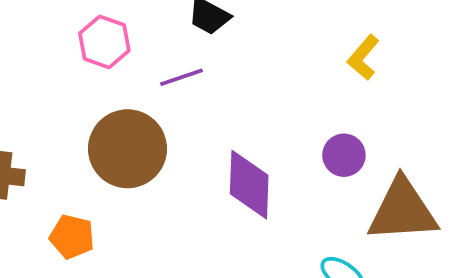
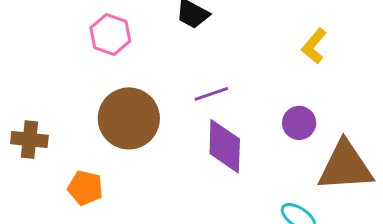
purple line: (181, 77) -> (211, 94), moved

